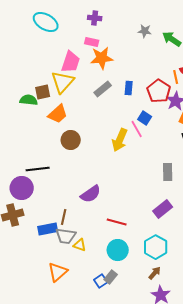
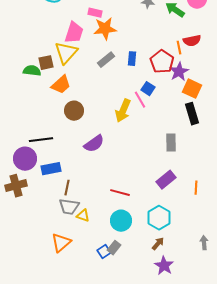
purple semicircle: (91, 194) -> (94, 144), moved
blue rectangle: (48, 229) -> (51, 169), moved

